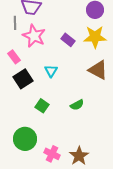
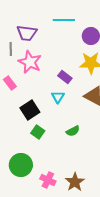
purple rectangle: (68, 40) -> (65, 77), moved
cyan triangle: (51, 71) -> (58, 97), moved
black square: (23, 79) -> (30, 110), moved

